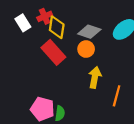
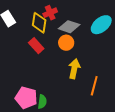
red cross: (45, 16) -> (50, 13), moved
red rectangle: (53, 52) -> (36, 46), size x0.7

